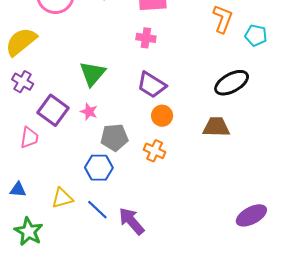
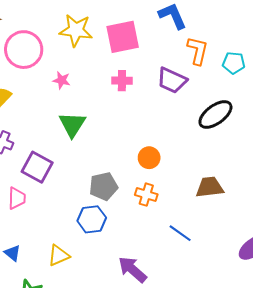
purple trapezoid: (152, 85) -> (172, 80), moved
pink star: (89, 112) -> (62, 80), moved
brown trapezoid: (216, 127) -> (210, 187), moved
blue triangle: (18, 190) -> (12, 253), turned 42
blue line: (97, 210) -> (180, 233), moved

